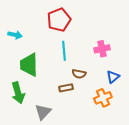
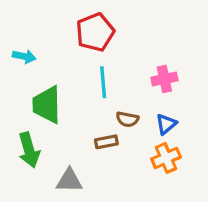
blue triangle: (113, 77) -> (166, 124), moved
gray triangle: (43, 112) -> (69, 181), turned 48

